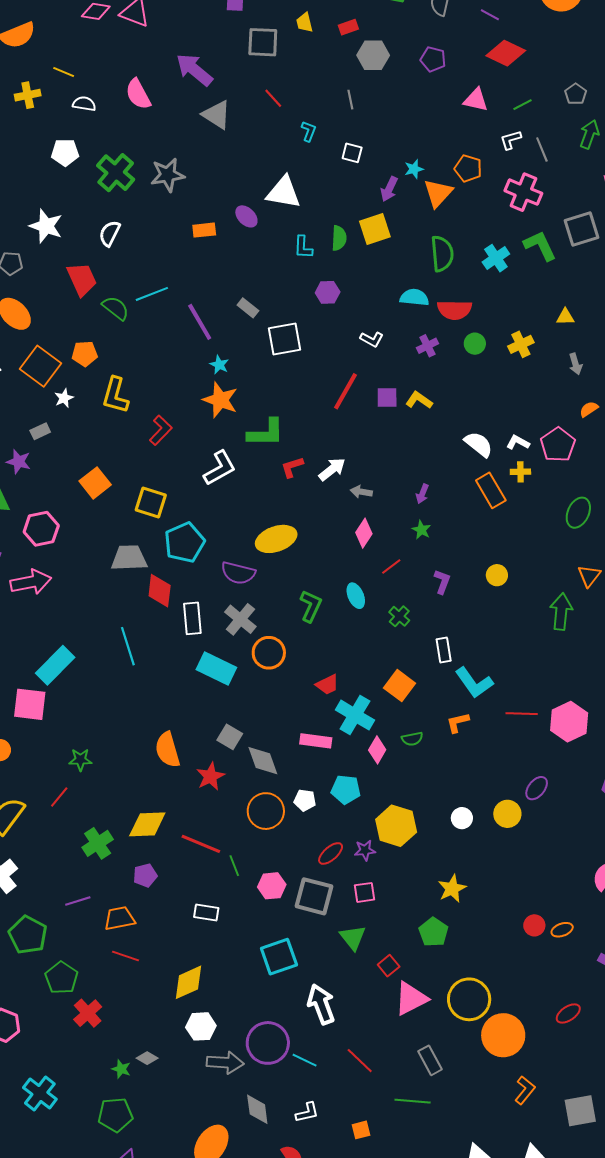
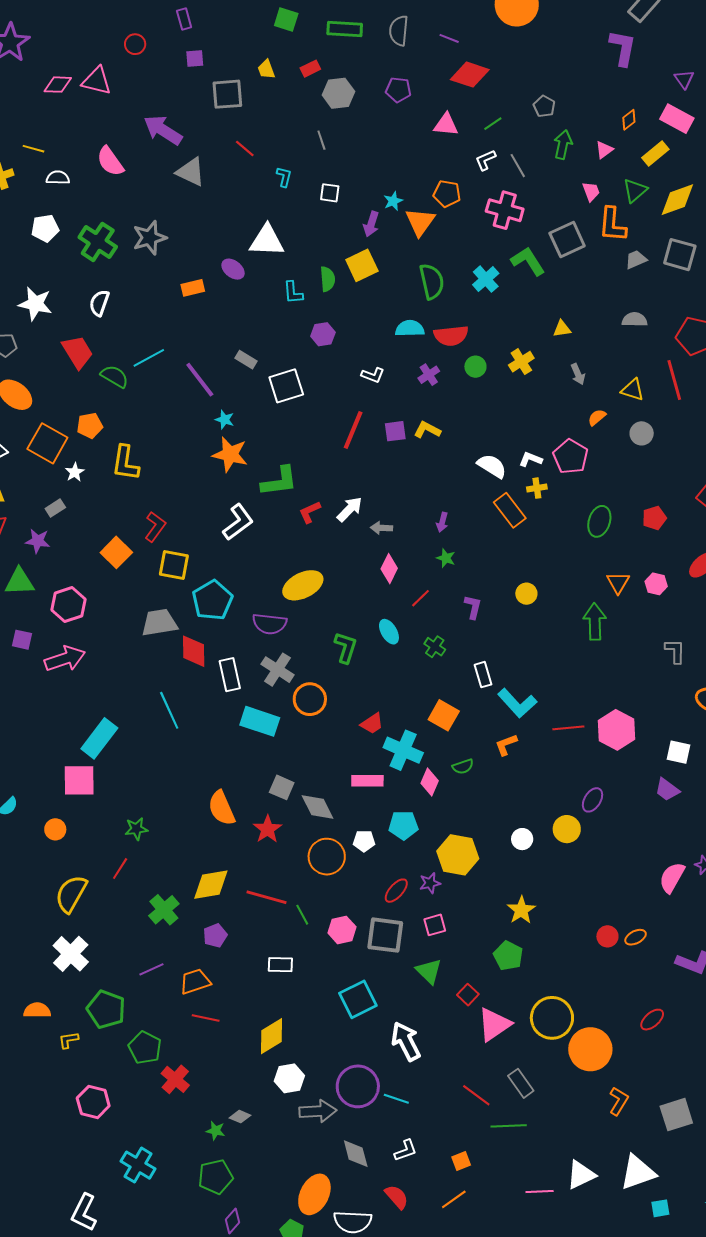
red L-shape: (161, 430) -> (155, 527), moved
red line: (360, 1061) -> (476, 1095), moved

